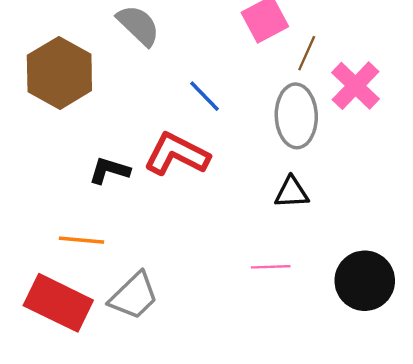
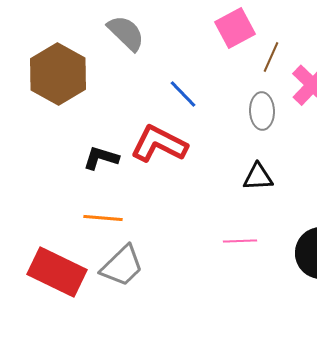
gray ellipse: (296, 116) -> (262, 111), size x0.7
orange line: (81, 240) -> (103, 218), moved

